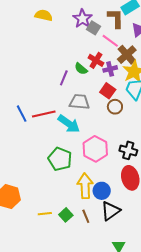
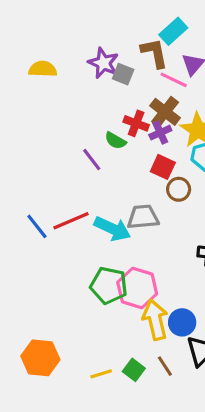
pink line: (110, 41) -> (174, 80), moved
brown cross: (127, 55) -> (165, 112), moved
purple line: (64, 78) -> (92, 160), turned -49
gray trapezoid: (79, 102) -> (143, 217), moved
pink hexagon: (95, 149) -> (137, 288), moved

